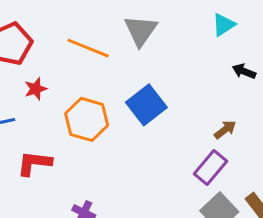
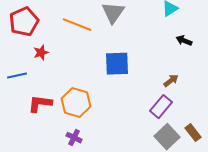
blue square: (146, 105) -> (117, 64), turned 36
orange hexagon: (87, 119) -> (76, 103), moved

